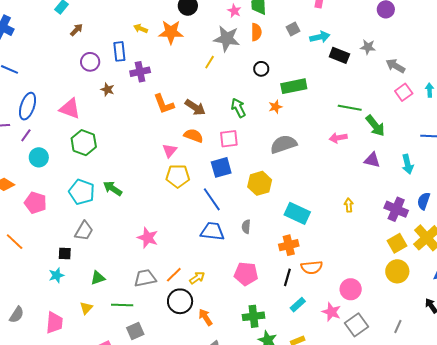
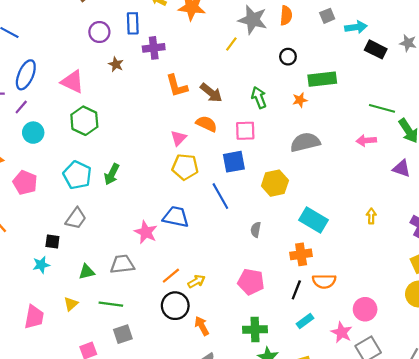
green arrow: (113, 188) -> (112, 174), turned -102
blue trapezoid: (212, 231) -> (176, 217), moved
gray trapezoid: (145, 278) -> (122, 264), moved

